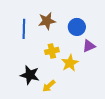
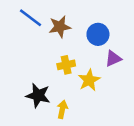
blue line: (24, 29) -> (31, 18), moved, turned -54
yellow arrow: (49, 86) -> (62, 109), turned 144

